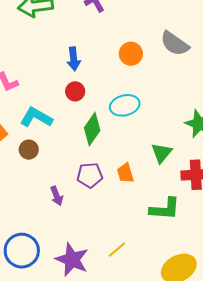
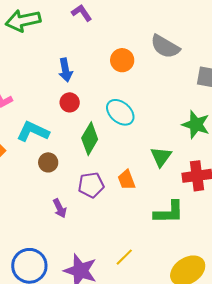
cyan ellipse: (125, 105) -> (120, 112), turned 60
brown circle: (29, 150) -> (48, 162), moved

